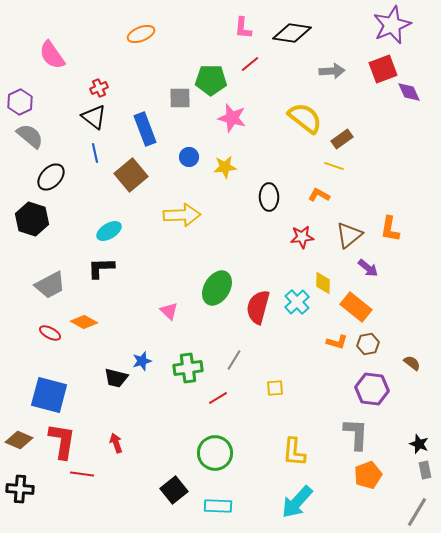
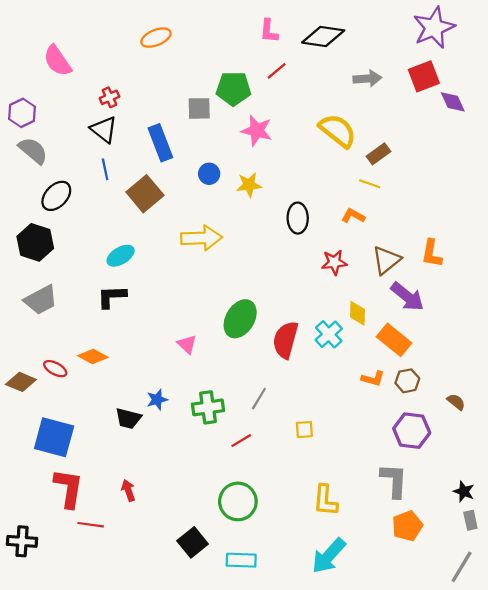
purple arrow: (368, 268) -> (407, 297), size x1.5
gray trapezoid: (50, 285) -> (41, 300), moved
brown diamond: (19, 440) -> (21, 382), moved

